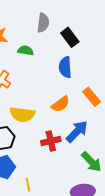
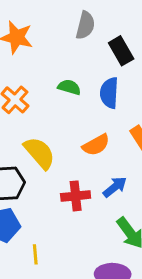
green semicircle: (26, 50) -> (69, 87), moved
yellow semicircle: (22, 114) -> (39, 153), turned -145
blue arrow: (77, 131) -> (115, 187), size x0.7

